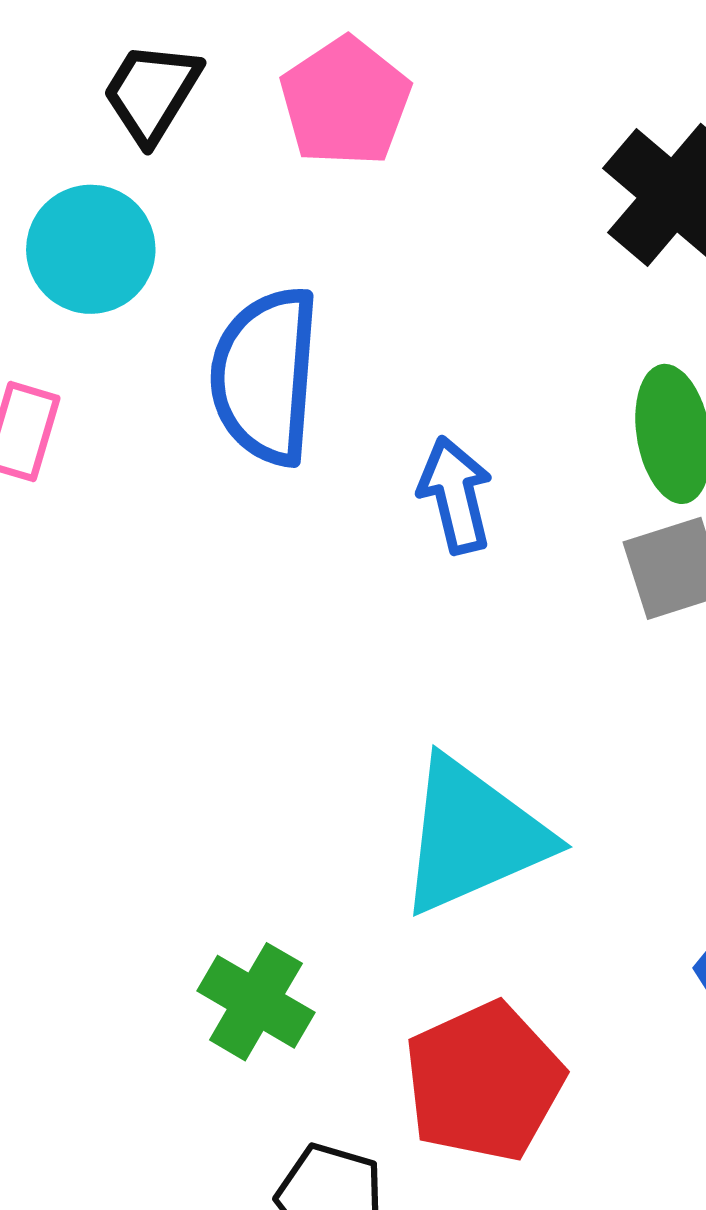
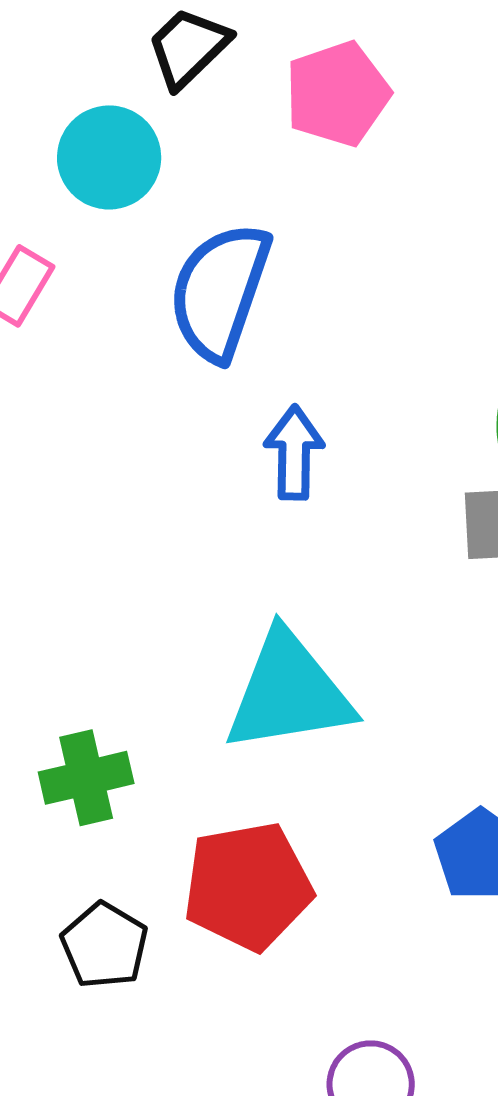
blue arrow: (455, 495) -> (294, 453), moved
green cross: (256, 1002) -> (86, 778), turned 32

